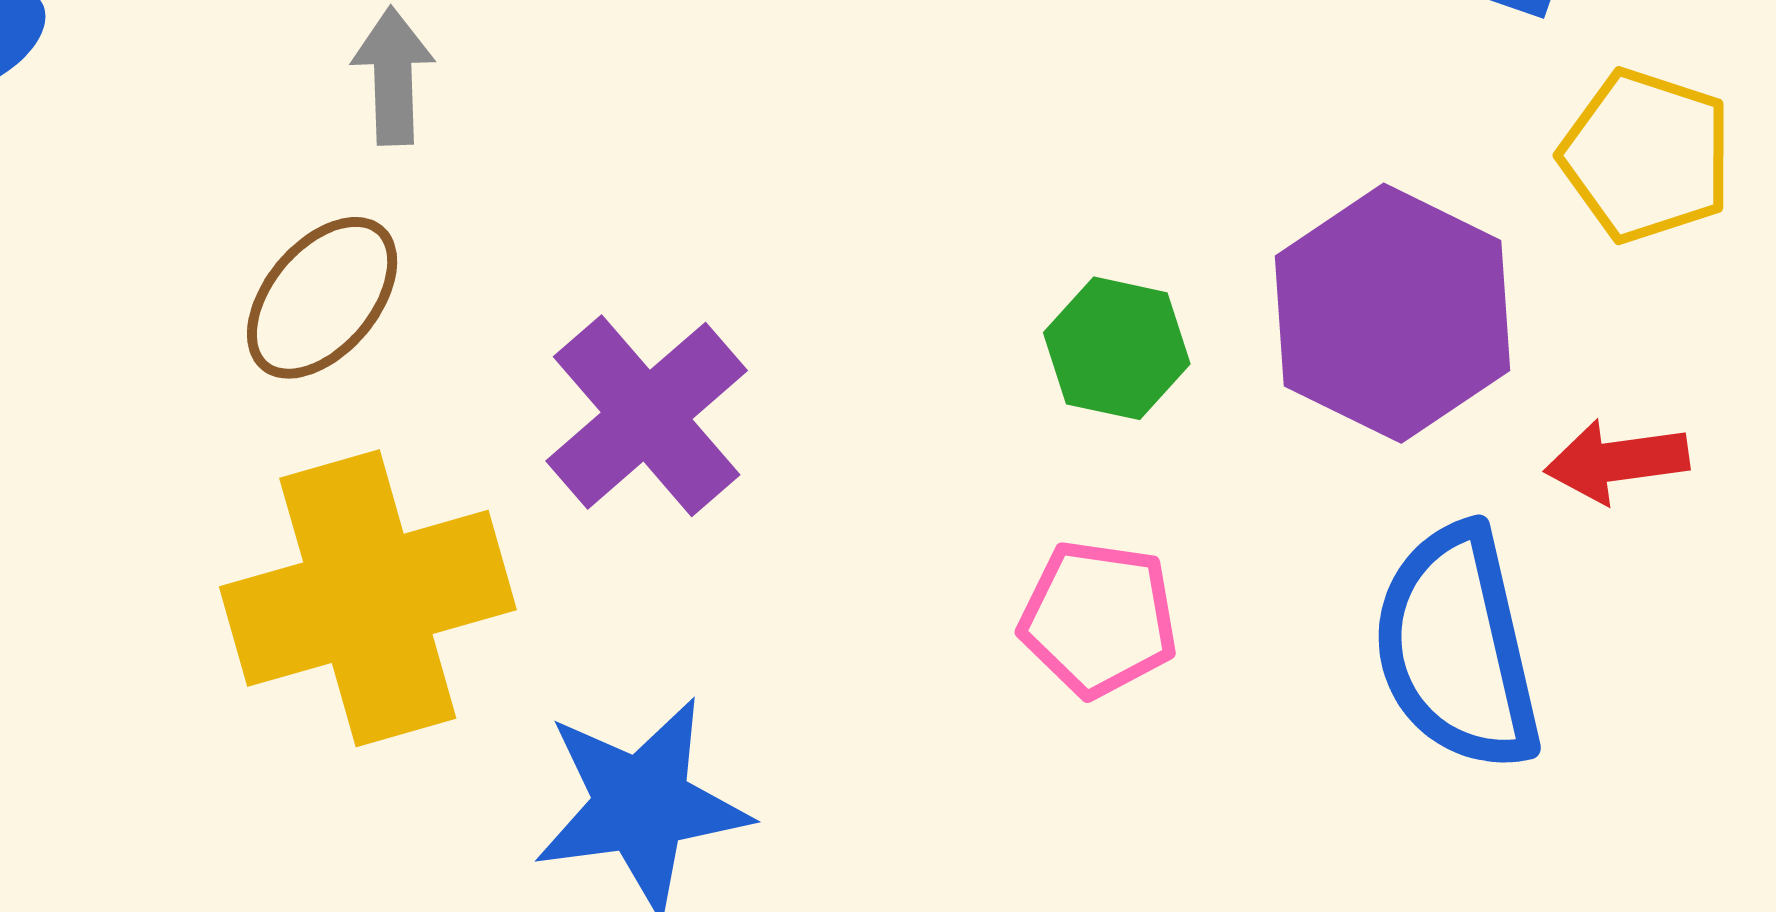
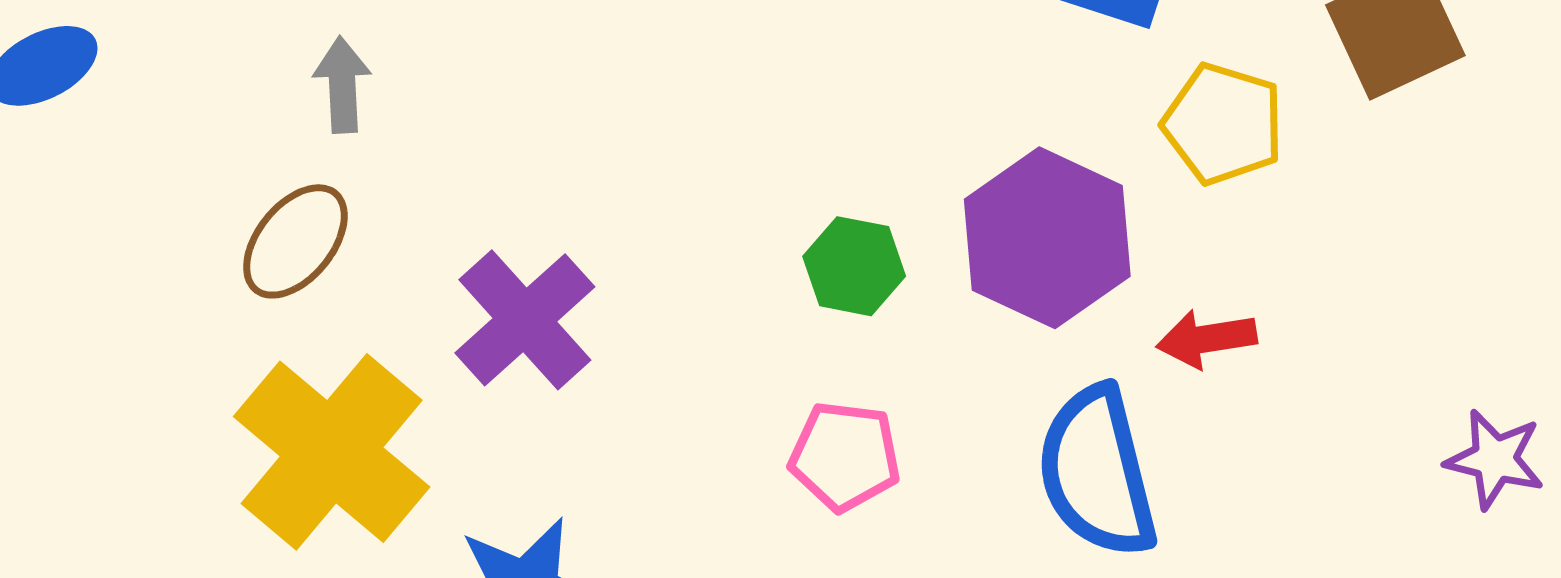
yellow cross: (368, 598) -> (332, 452), turned -33

